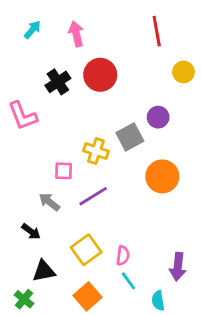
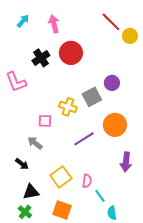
red line: (157, 31) -> (111, 22), turned -35
yellow circle: (183, 72) -> (130, 36), moved
purple line: (93, 196) -> (84, 139), moved
purple arrow: (178, 267) -> (126, 162), moved
cyan line: (128, 281) -> (100, 196), moved
orange square: (88, 296) -> (62, 210), turned -30
green cross: (24, 299) -> (25, 212), moved

